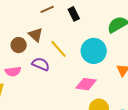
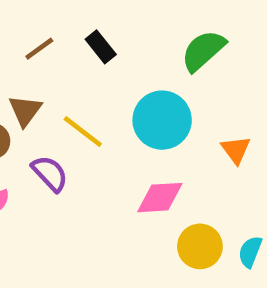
brown triangle: (36, 35) -> (25, 110), turned 35
purple semicircle: (41, 64) -> (50, 173), turned 36

